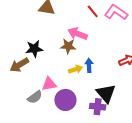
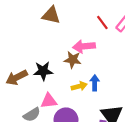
pink arrow: (78, 34) -> (84, 46), turned -30
black star: (34, 49) -> (43, 71), moved

